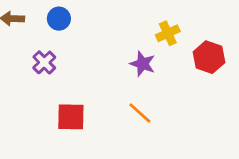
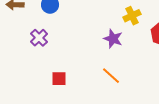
red square: (71, 117) -> (59, 79), size x0.7

